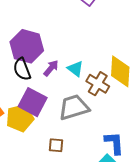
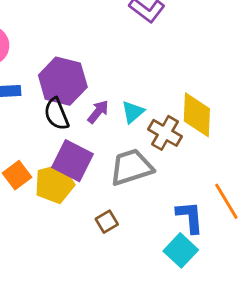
cyan triangle: (75, 69) -> (133, 112), turned 42
brown square: (56, 145) -> (107, 222), turned -35

